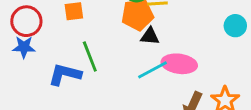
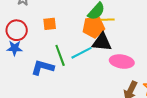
black triangle: (150, 36) -> (102, 42), size x1.5
cyan line: (152, 70) -> (81, 53), moved

